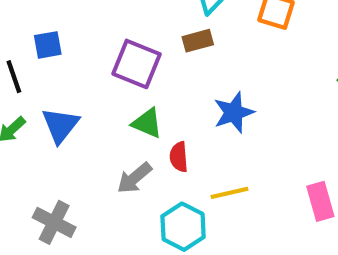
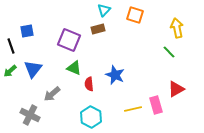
blue star: (234, 113) -> (115, 75), moved, turned -30
gray arrow: (134, 178) -> (52, 94), moved
yellow line: (230, 193) -> (133, 109), moved

